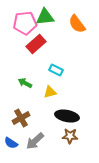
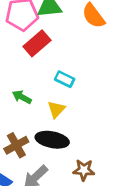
yellow triangle: (50, 92) -> (56, 109), turned -32
black ellipse: (67, 116) -> (52, 140), moved

